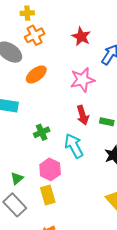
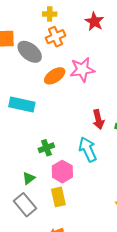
red star: (81, 37) -> (94, 21), moved
pink star: (82, 80) -> (82, 70), moved
green cross: (42, 132) -> (46, 148), moved

